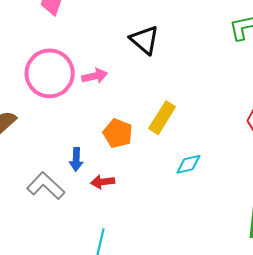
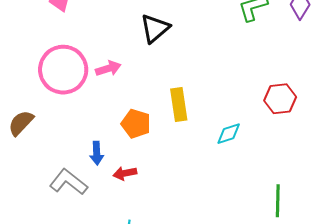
black triangle: (144, 40) -> (155, 28), turned 44
yellow rectangle: (162, 118) -> (179, 104), turned -36
cyan diamond: (188, 164) -> (229, 134), moved

